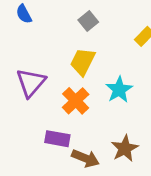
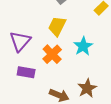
purple rectangle: (57, 139) -> (26, 72), moved

